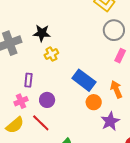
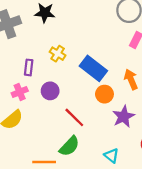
yellow cross: (51, 54) -> (58, 54), moved, turned -32
red line: (41, 123) -> (74, 117), moved

